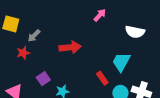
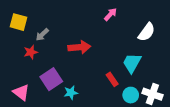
white semicircle: (135, 32) -> (147, 32), turned -66
purple square: (43, 79) -> (51, 79), size x1.5

